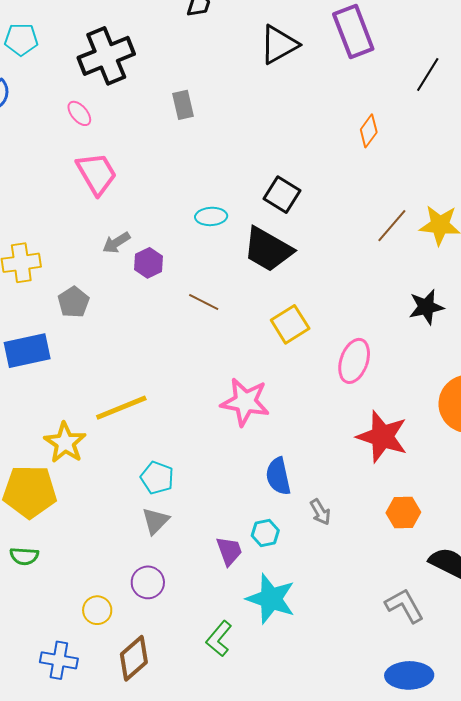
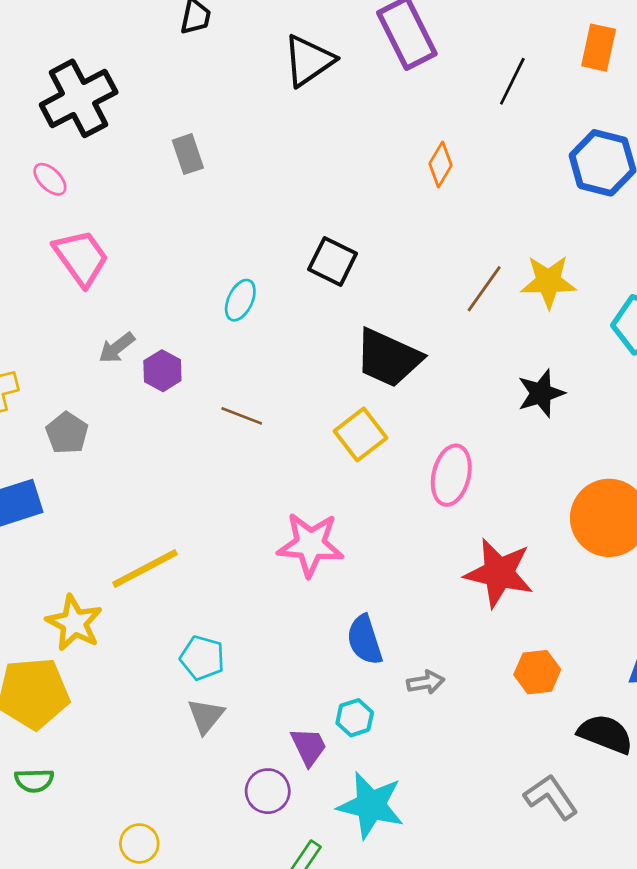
cyan ellipse: (211, 216) -> (240, 300), turned -56
black trapezoid: (268, 249) -> (388, 358), moved
gray arrow: (320, 512) -> (426, 682), turned -64
purple circle: (148, 582) -> (268, 791), moved

